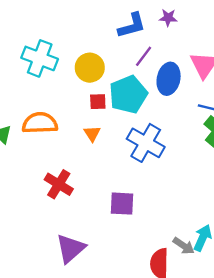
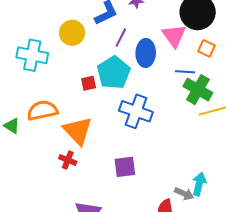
yellow circle: (90, 68) -> (72, 33), moved
orange triangle: (92, 133) -> (78, 131), moved, size x2.0
red cross: (59, 184) -> (68, 160), size x0.7

